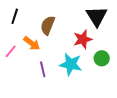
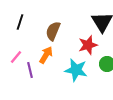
orange arrow: (32, 43) -> (46, 55), moved, turned -96
purple line: (43, 69) -> (30, 70), moved

